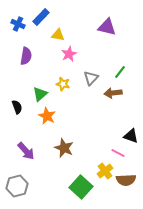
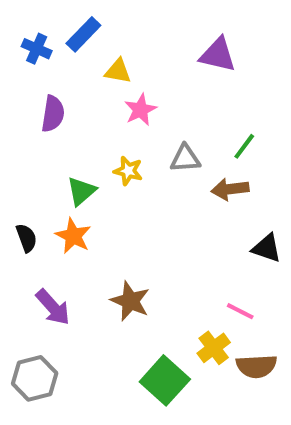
gray triangle: (91, 78) -> (185, 159), turned 42
black semicircle: (17, 107) -> (26, 238), moved
orange star: (47, 116) -> (73, 236), moved
black triangle: (131, 136) -> (267, 248), moved

